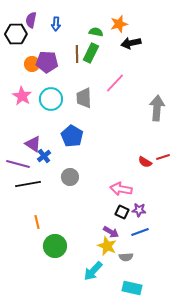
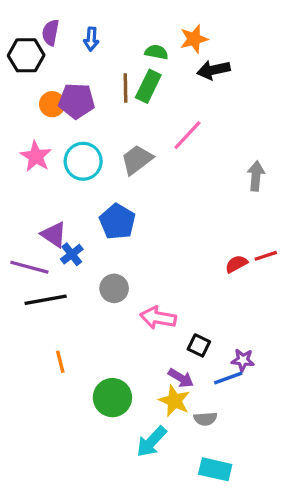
gray trapezoid: (84, 98) -> (137, 160), turned 55
gray arrow: (157, 108) -> (256, 176), size x0.7
red semicircle: (145, 162) -> (236, 264), turned 120
pink arrow: (121, 189) -> (158, 318), moved
purple star: (139, 210) -> (243, 360), moved
green circle: (55, 246) -> (112, 398), moved

